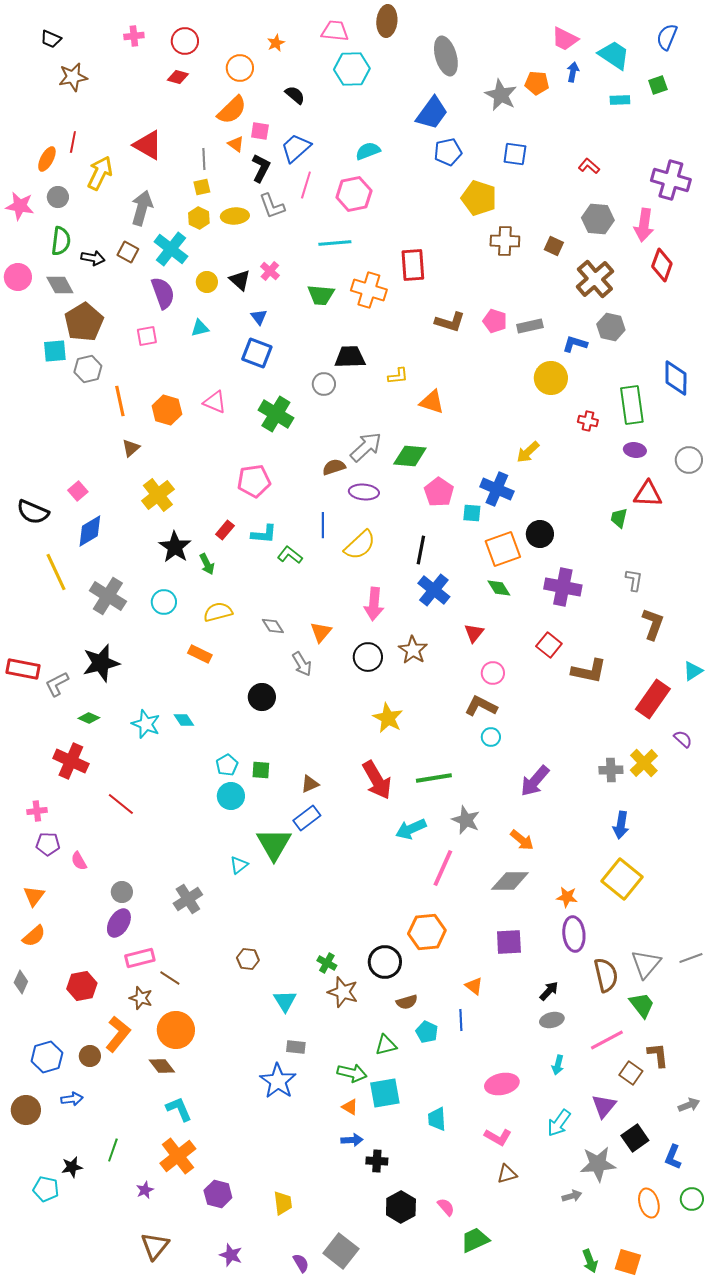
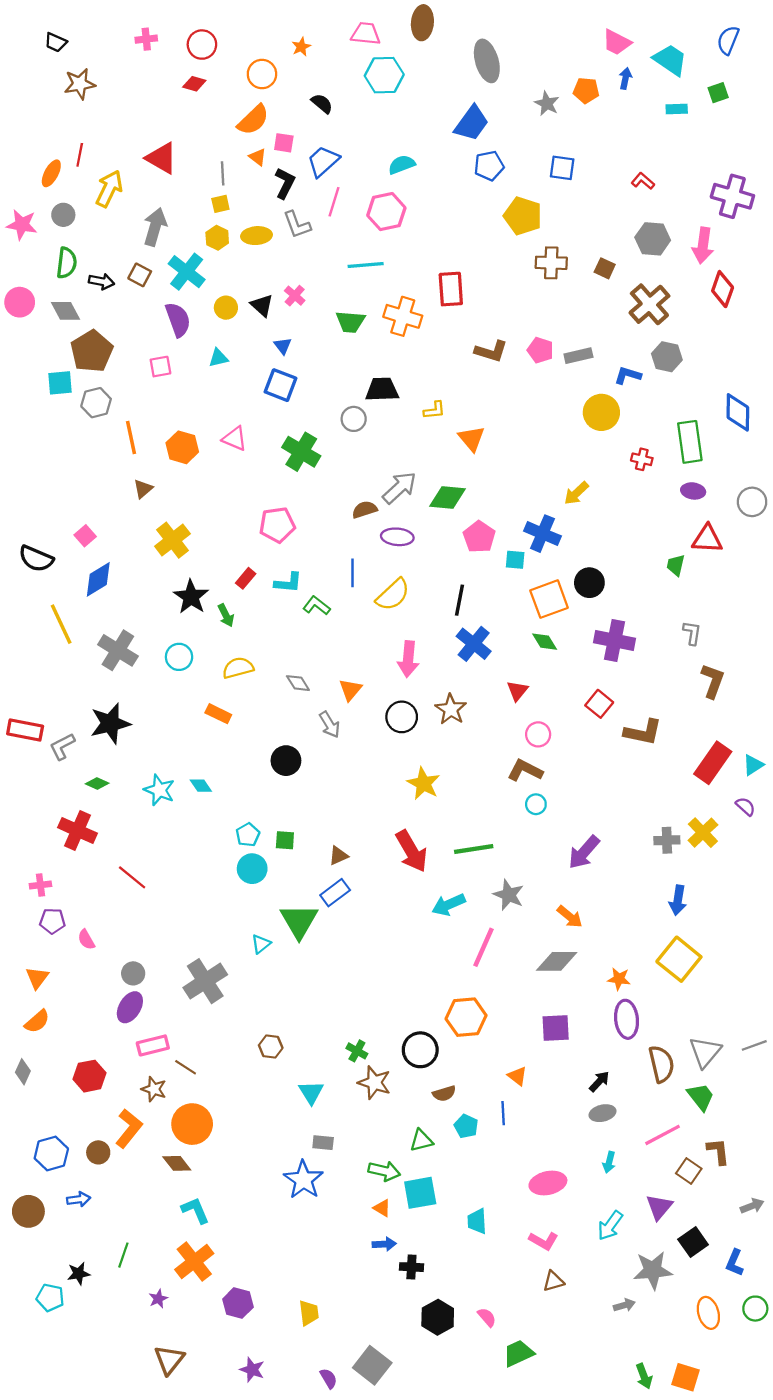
gray star: (501, 95) -> (547, 103), size x0.7
orange triangle: (432, 402) -> (472, 439), turned 32
cyan triangle: (693, 671) -> (753, 765), moved
gray cross: (188, 899) -> (205, 981), size x1.4

